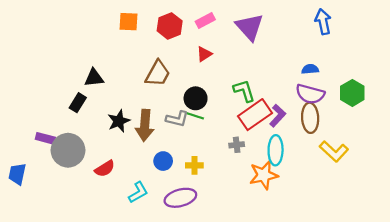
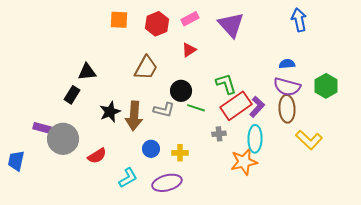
green line: (194, 116) -> (196, 108), moved

